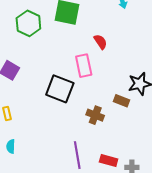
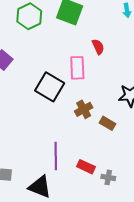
brown rectangle: (121, 101) -> (107, 123), moved
brown cross: (95, 115) -> (84, 109), moved, turned 30

